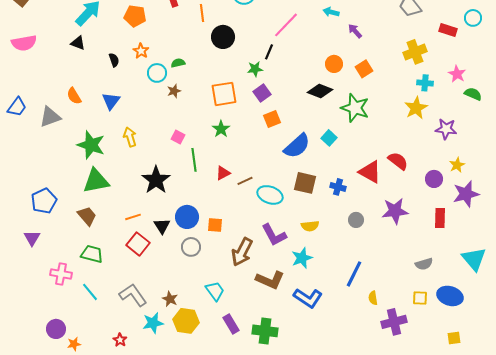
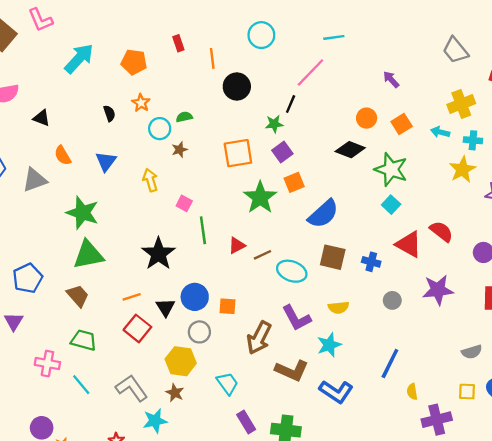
cyan arrow: (331, 12) -> (440, 132), moved
black triangle: (78, 43) -> (42, 118), moved
green star: (221, 129) -> (260, 198), moved, size x1.6
yellow arrow: (130, 137) -> (150, 180), moved
cyan square: (329, 138) -> (391, 205), moved
yellow hexagon: (186, 321) -> (181, 361), moved

